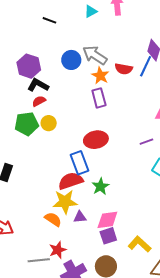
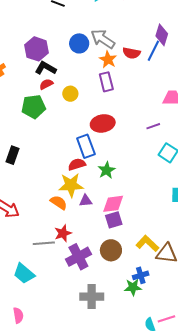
yellow circle: (49, 123) -> (70, 94), moved
red semicircle: (71, 181) -> (77, 164), size x0.7
yellow L-shape: (140, 244) -> (147, 243), moved

